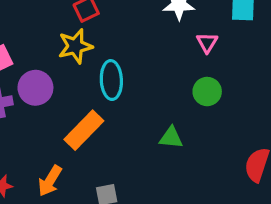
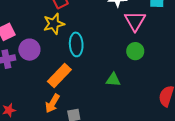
pink triangle: (207, 43) -> (135, 21), size x1.6
orange arrow: (50, 181) -> (52, 103), moved

